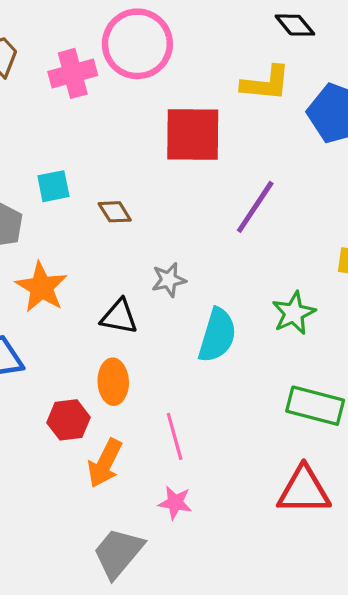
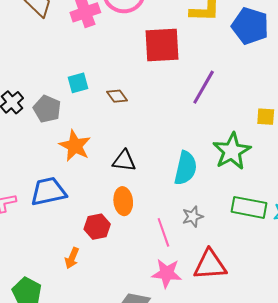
gray star: (169, 280) -> (193, 217), moved
green star: (294, 313) -> (232, 151), size x1.4
orange arrow: (105, 463) -> (72, 258), moved, size x0.7
red triangle: (304, 490) -> (210, 265), moved
pink star: (175, 503) -> (167, 273), size x1.4

